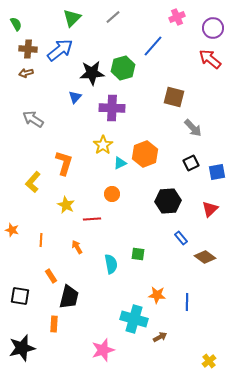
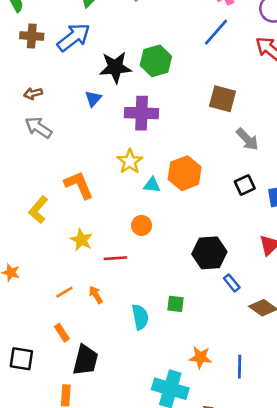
blue line: (153, 46) -> (216, 32), moved
brown arrow: (26, 73) -> (33, 94), moved
orange L-shape: (64, 163) -> (79, 185), turned -40
cyan triangle: (120, 163) -> (152, 185), turned 32
black hexagon: (168, 201) -> (209, 253), moved
orange line: (41, 240) -> (64, 292), moved, turned 56

